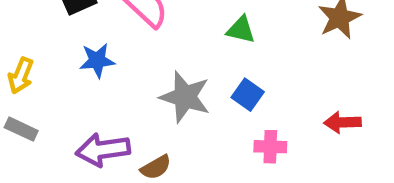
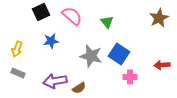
green triangle: (241, 30) -> (107, 22), moved, turned 40
blue square: (248, 95) -> (119, 54), size x1.5

